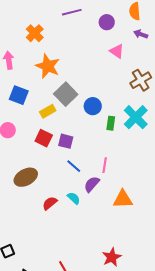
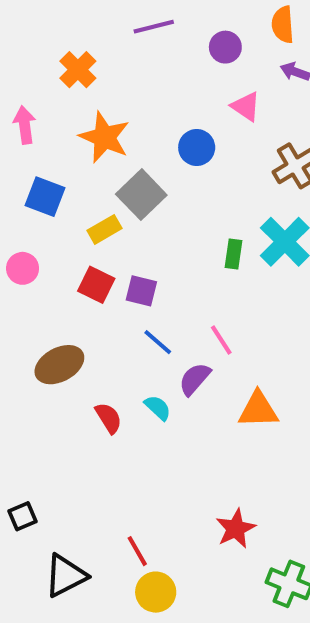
blue circle: (93, 106) -> (197, 147), moved
pink line: (105, 165) -> (221, 340), turned -42
red semicircle: (50, 203) -> (109, 418), turned 98

